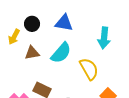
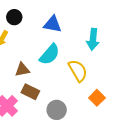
black circle: (32, 24) -> (14, 17), moved
brown triangle: (32, 53) -> (22, 70), moved

